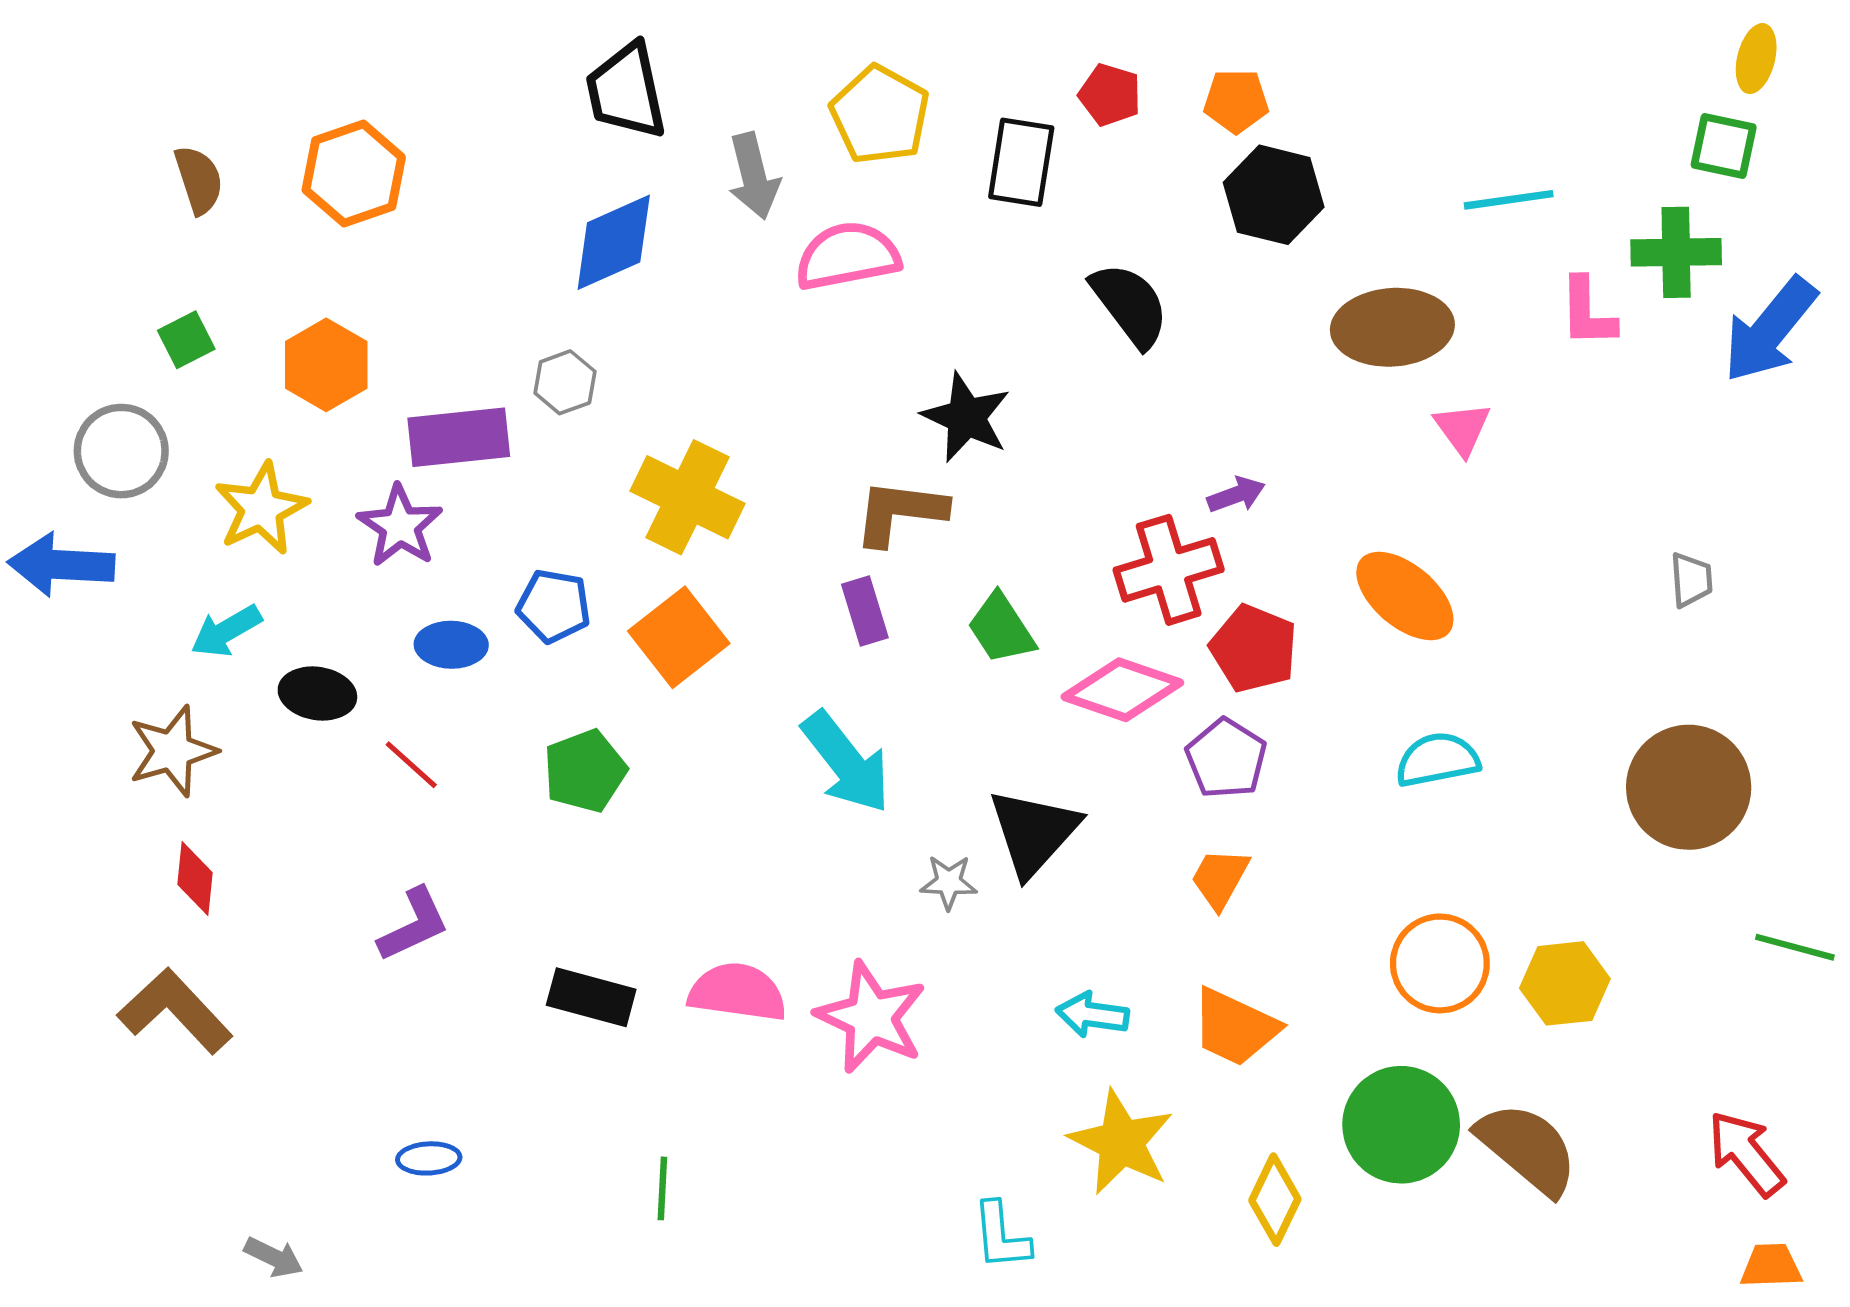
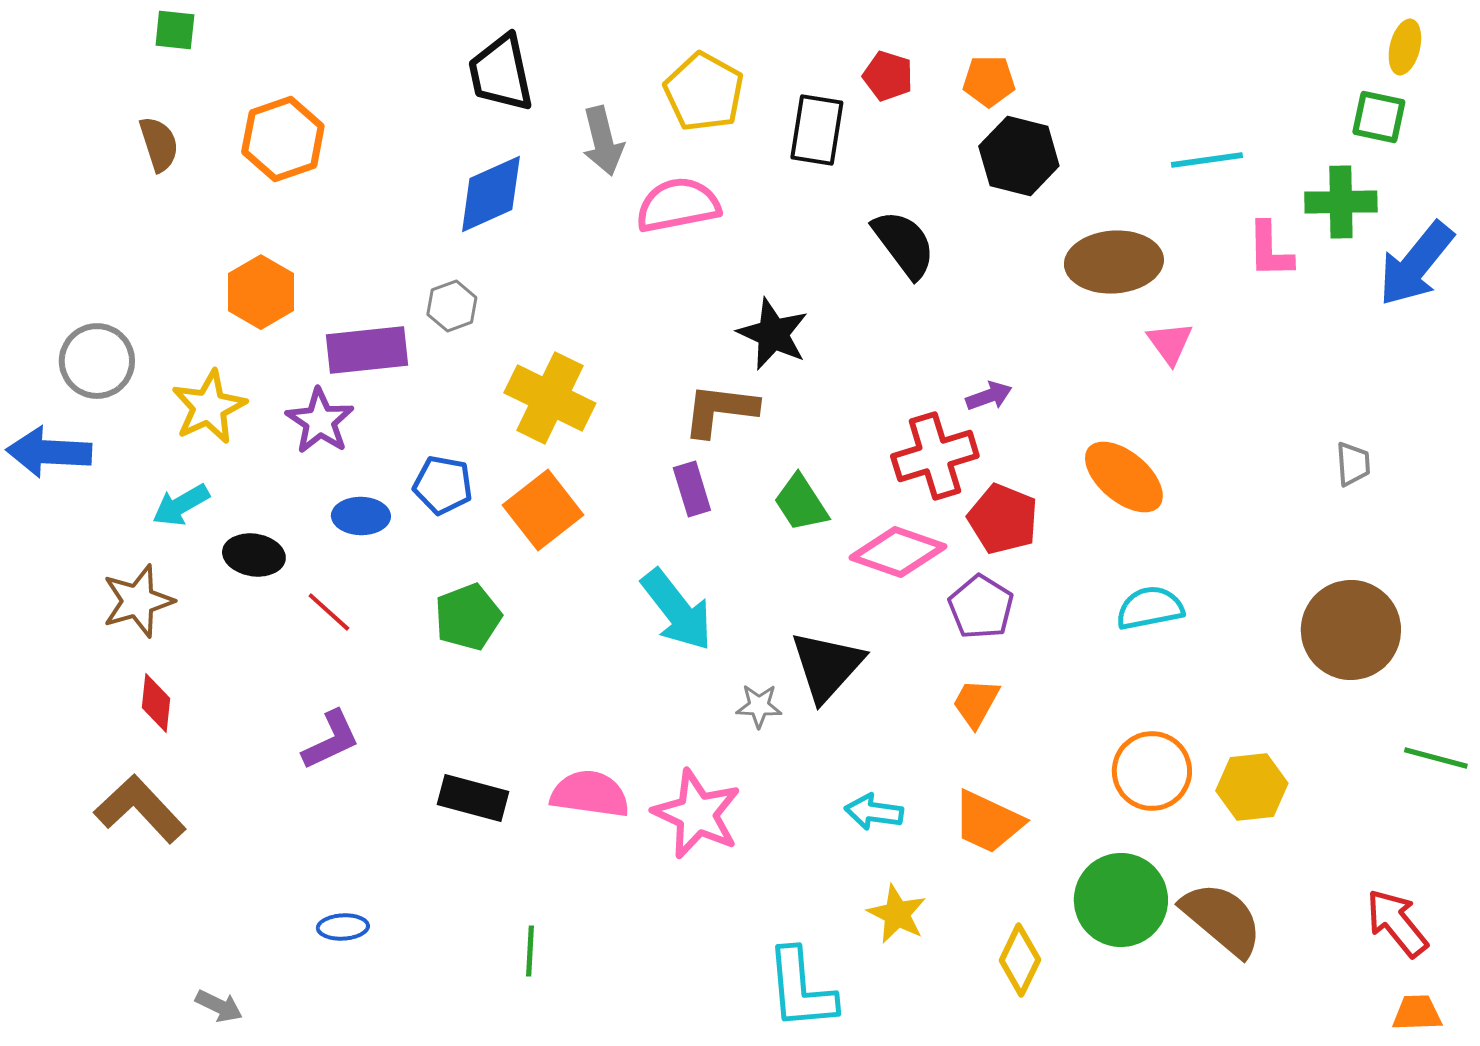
green square: (186, 340) -> (175, 30), moved, turned 33
yellow star: (1121, 1142) -> (897, 914), size x0.7
cyan L-shape: (1001, 1236) -> (801, 989), size x1.5

